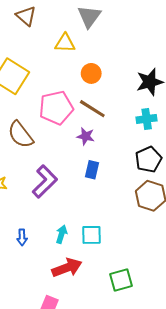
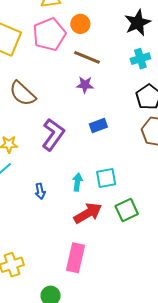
pink pentagon: (56, 108) -> (49, 34), moved
blue rectangle: (92, 170) -> (98, 126), moved, turned 66
green square: (121, 280) -> (127, 210), moved

